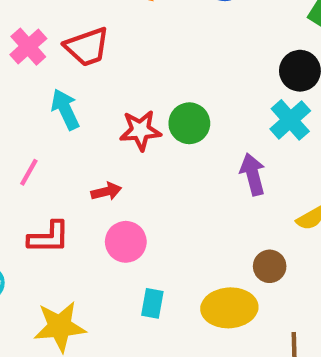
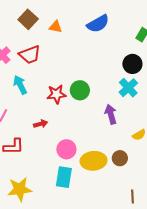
pink circle: (126, 242) -> (66, 149), moved
cyan rectangle: (152, 303) -> (64, 177), size x1.5
yellow ellipse: (229, 308) -> (94, 161), moved

